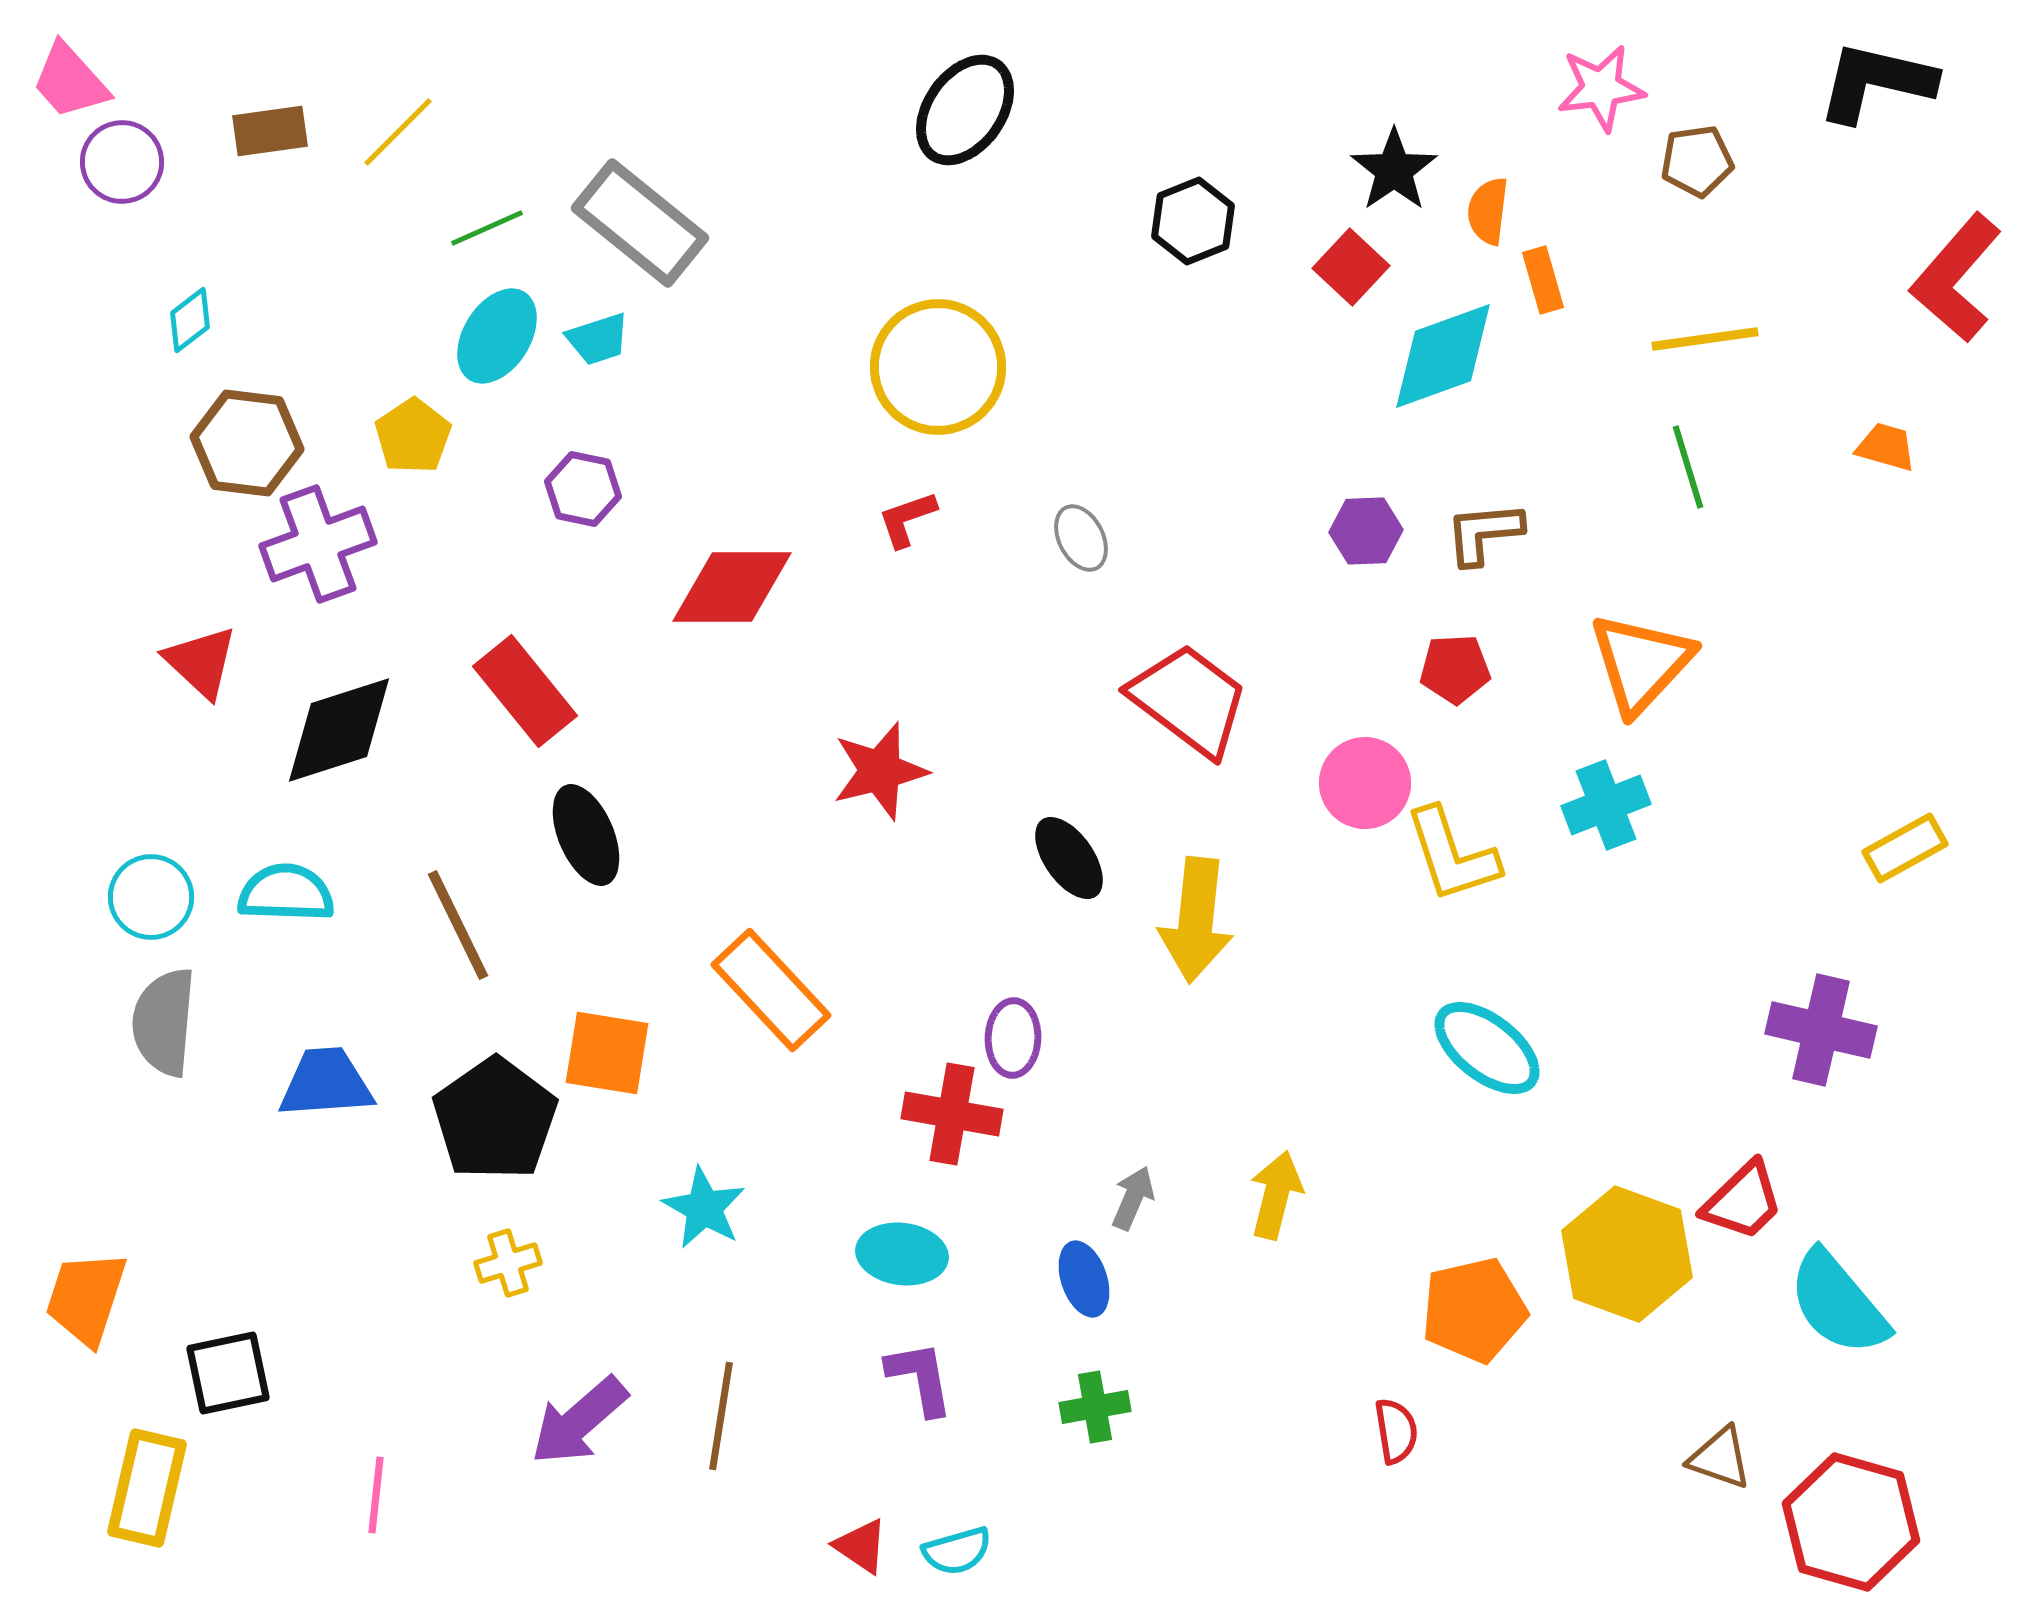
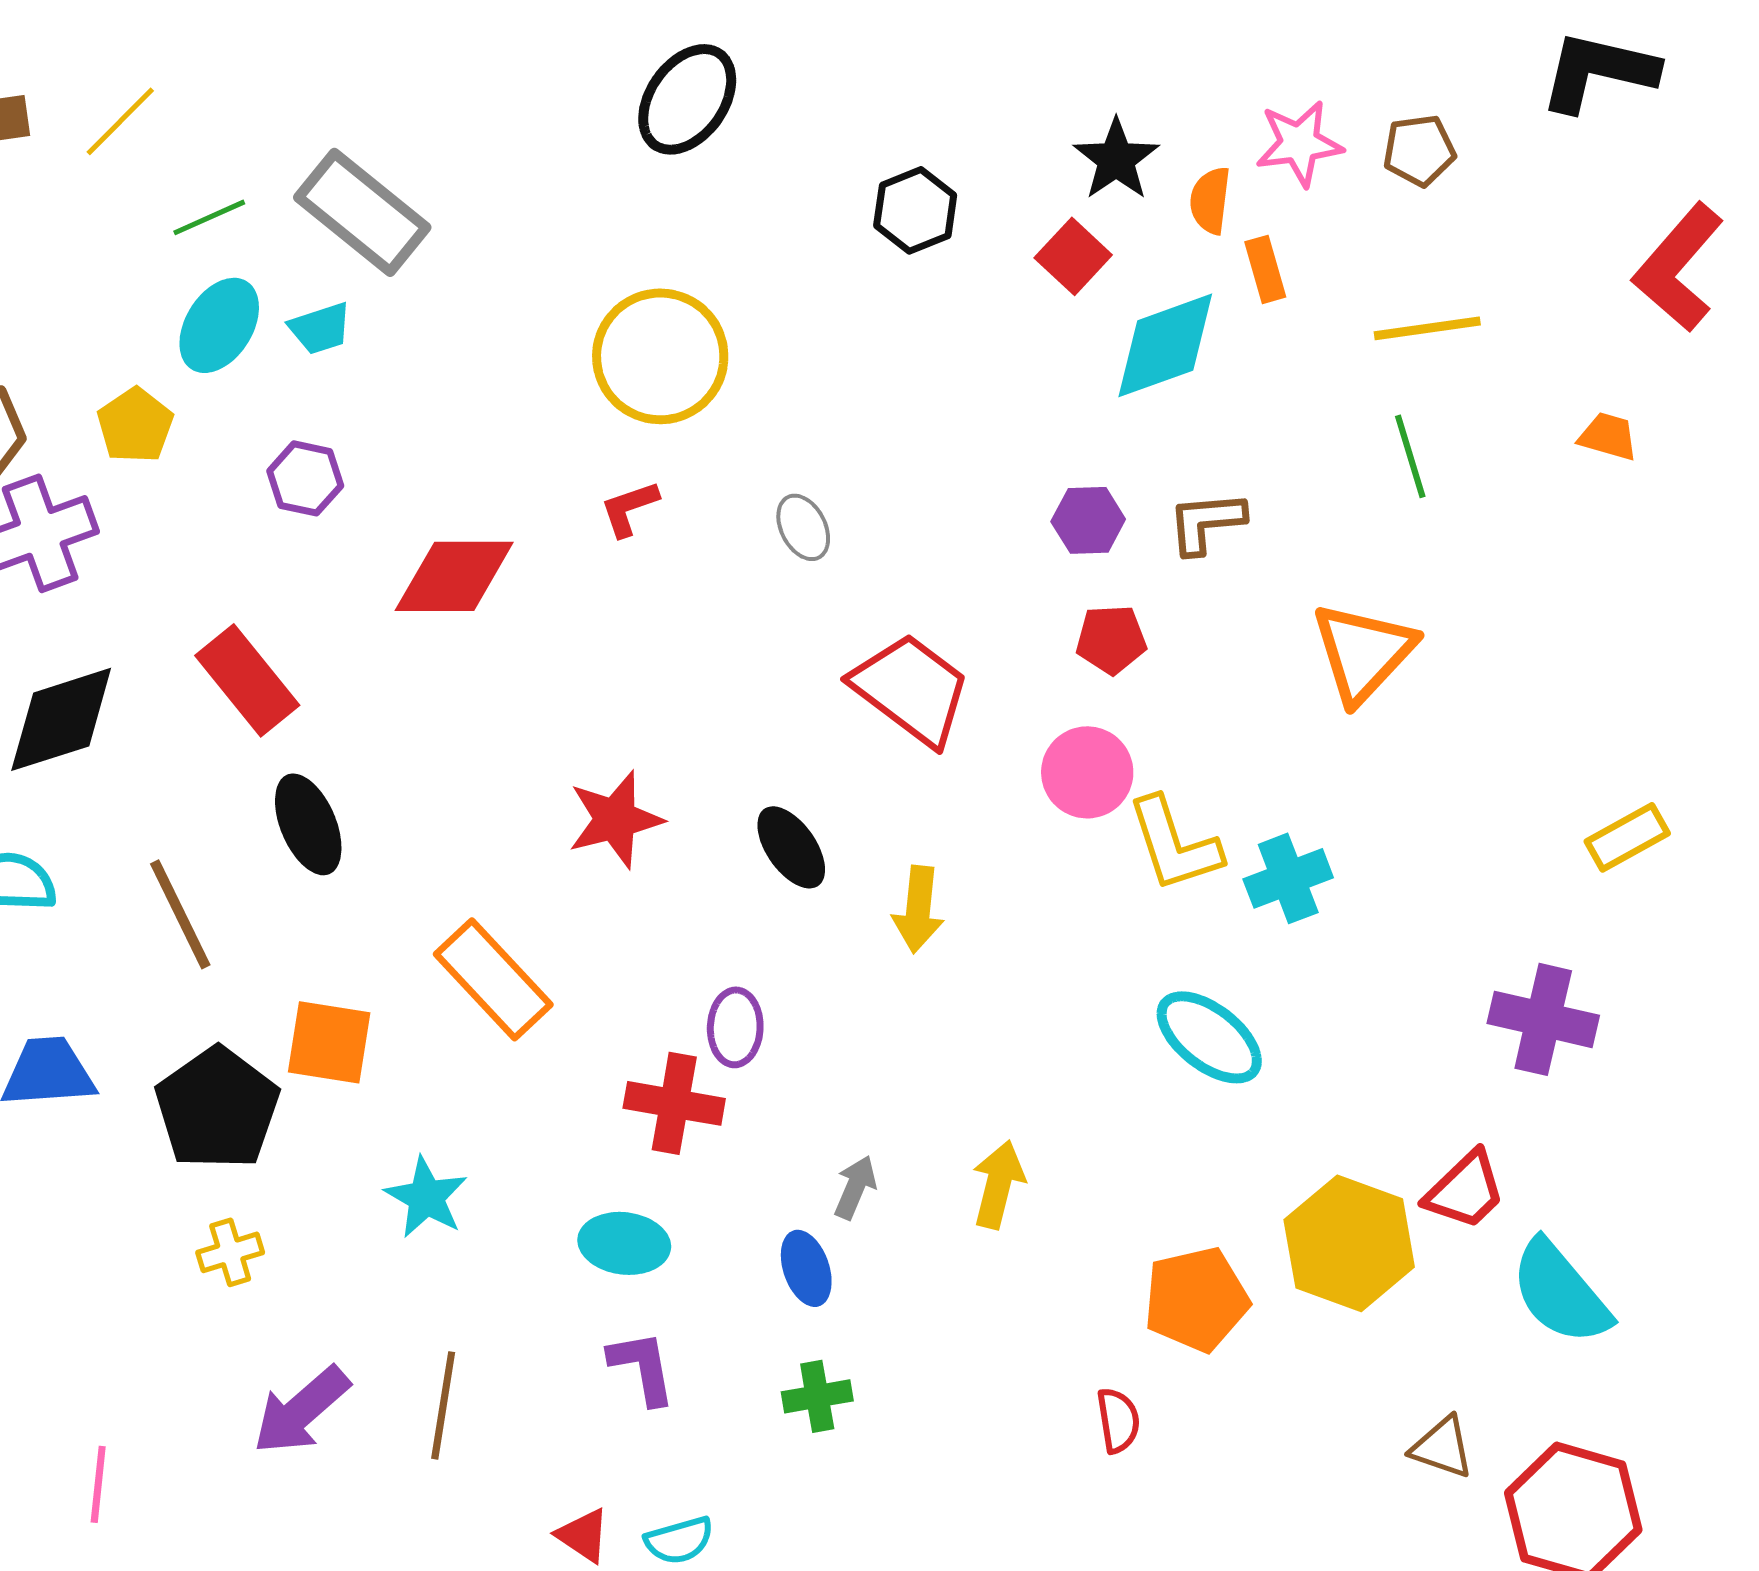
pink star: (1601, 88) -> (1299, 143), moved
red pentagon: (1455, 669) -> (1111, 639), moved
red star: (880, 771) -> (615, 819), moved
cyan cross: (1606, 805) -> (1288, 878), moved
yellow arrow: (1196, 920) -> (918, 909), size x0.7

